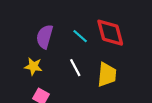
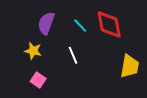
yellow trapezoid: (107, 75) -> (130, 66), moved

